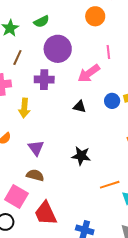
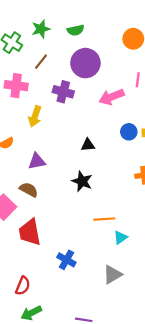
black triangle: (80, 107) -> (88, 145), moved, turned -32
purple triangle: (36, 148) -> (37, 161), turned 42

